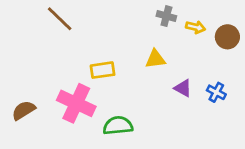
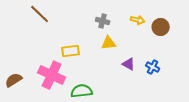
gray cross: (166, 16) -> (103, 21), moved

